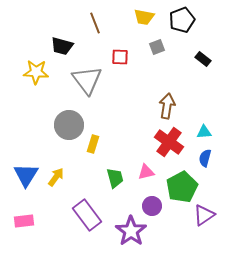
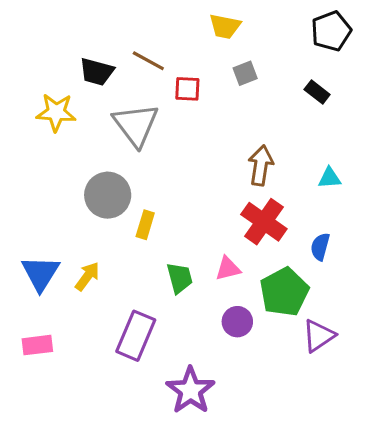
black pentagon: (182, 20) -> (331, 31), moved
brown line: (95, 23) -> (148, 61), moved, turned -40
cyan triangle: (204, 132) -> (330, 178), moved
purple rectangle: (87, 215) -> (136, 336), turned 60
purple star: (131, 231) -> (190, 390), moved

